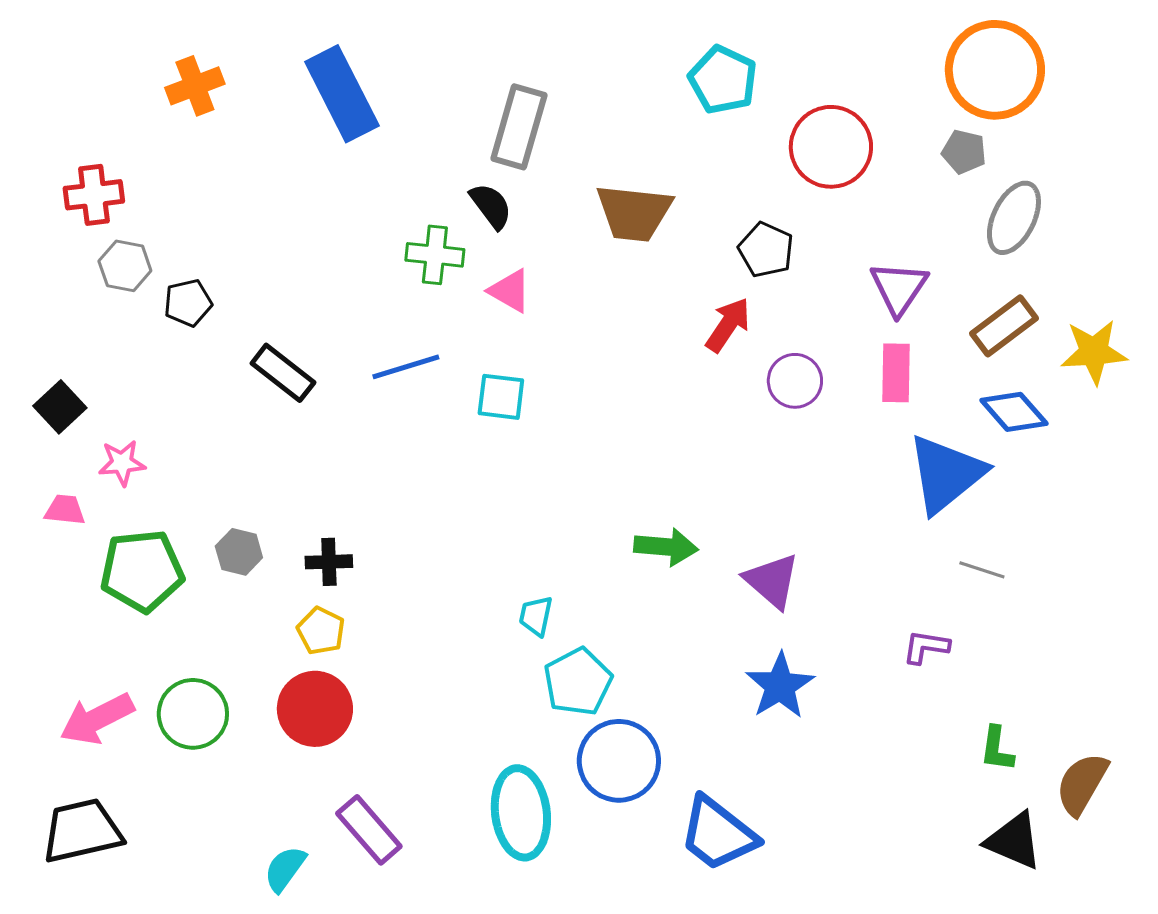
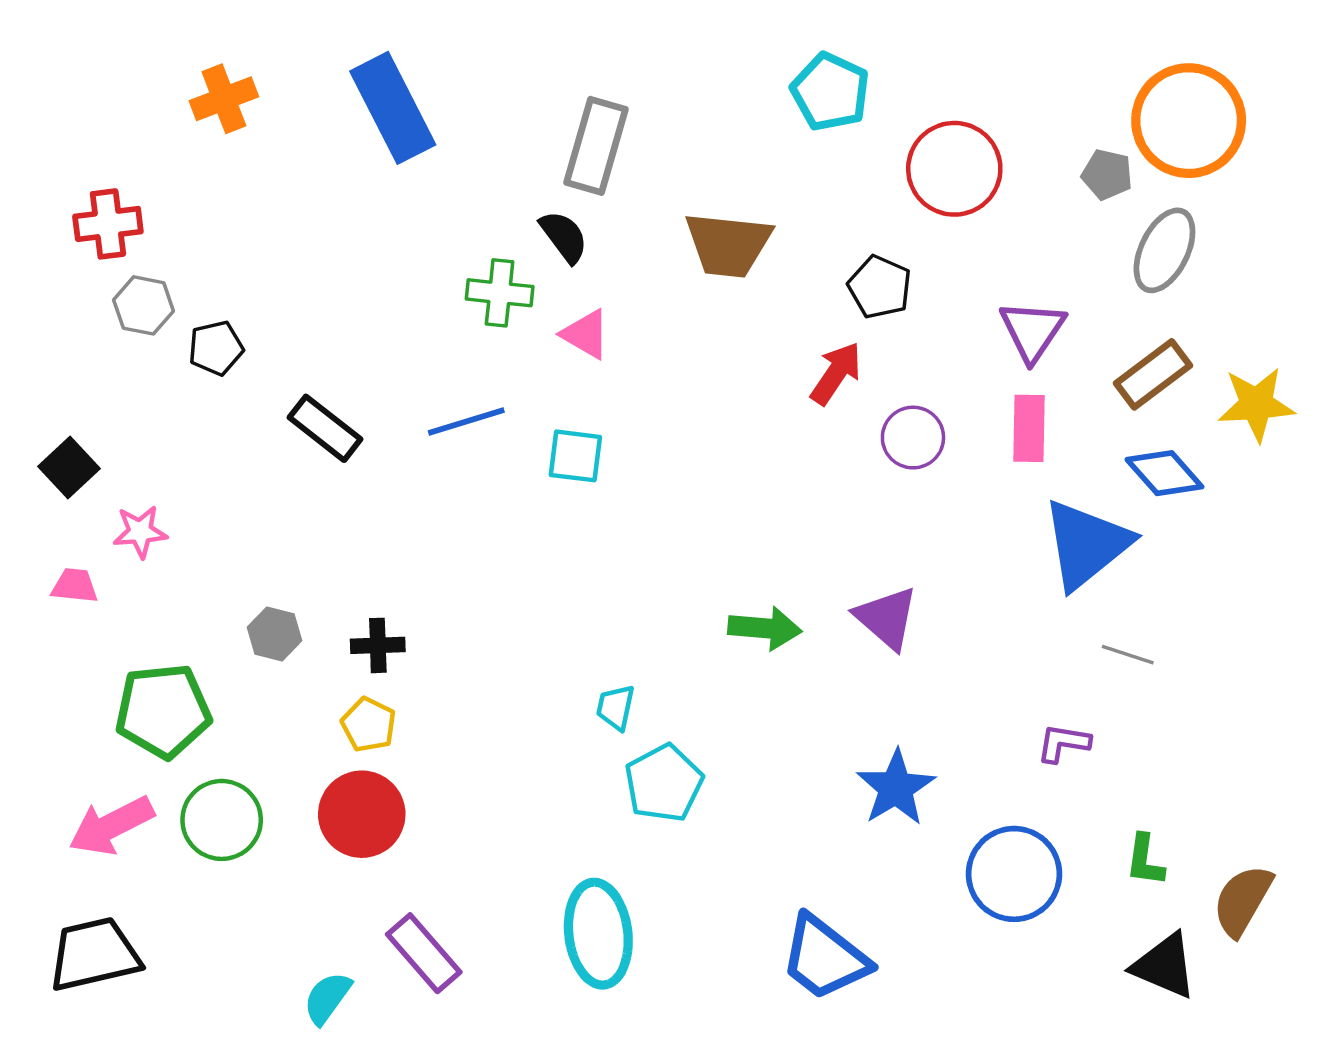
orange circle: (995, 70) -> (1189, 121), moved
green pentagon: (142, 571) -> (163, 711), moved
purple triangle: (772, 581) -> (887, 618), moved
blue circle: (619, 761) -> (1014, 874), moved

